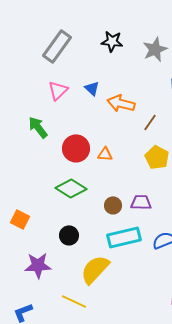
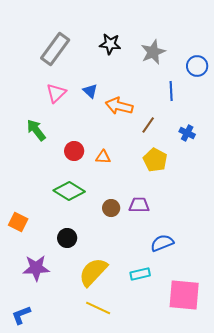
red circle: (76, 148) -> (74, 151), size x0.7
cyan rectangle: (124, 237) -> (140, 274), moved, size x0.6
yellow line: (74, 301) -> (98, 308), moved

